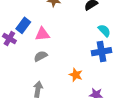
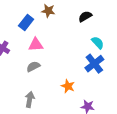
blue rectangle: (23, 25) -> (26, 22), moved
blue cross: (102, 52) -> (94, 64), turned -30

